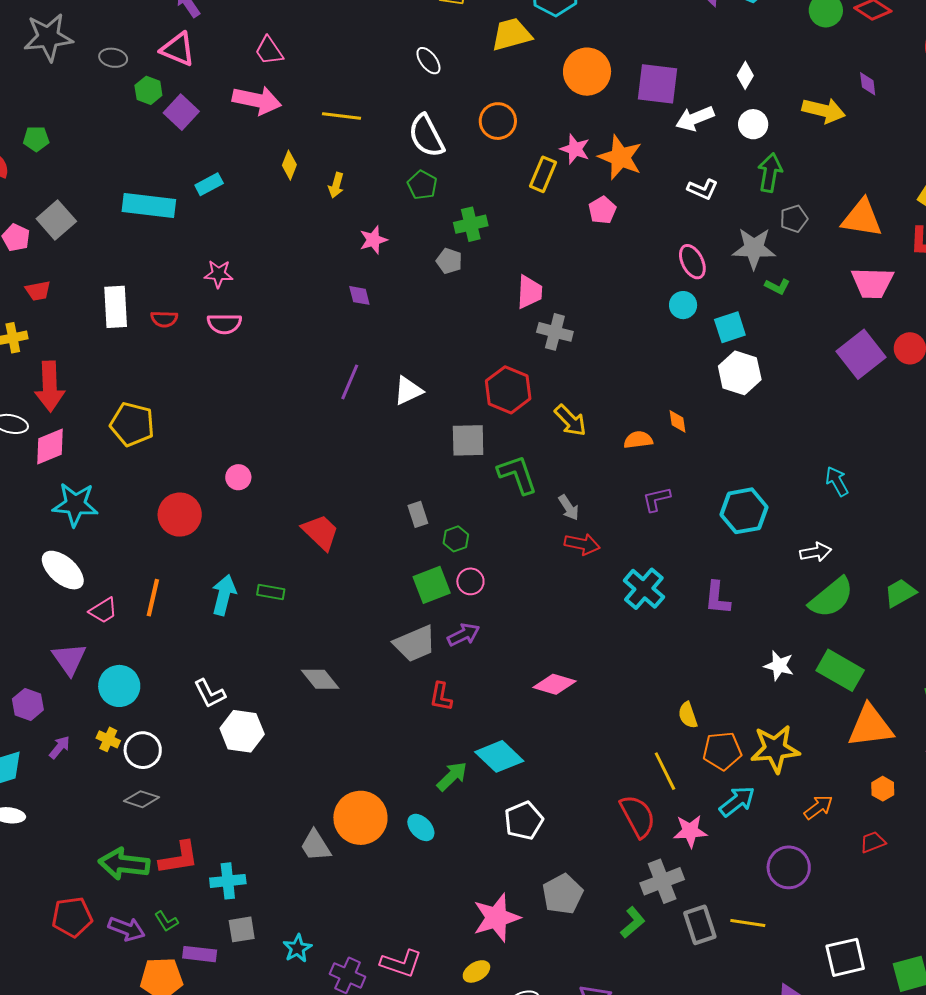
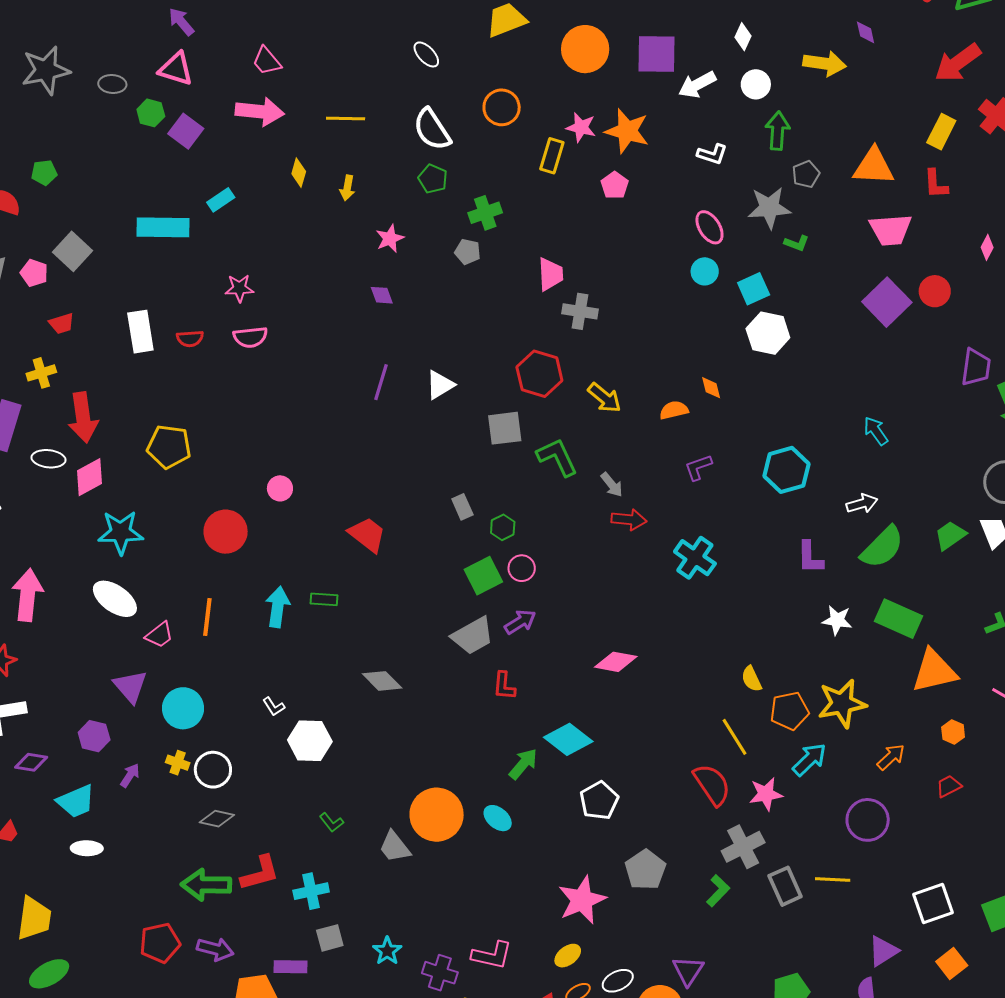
purple L-shape: (717, 598) -> (810, 557), moved
white L-shape: (210, 694) -> (274, 706), size x0.7
green L-shape: (166, 921) -> (332, 822), moved

